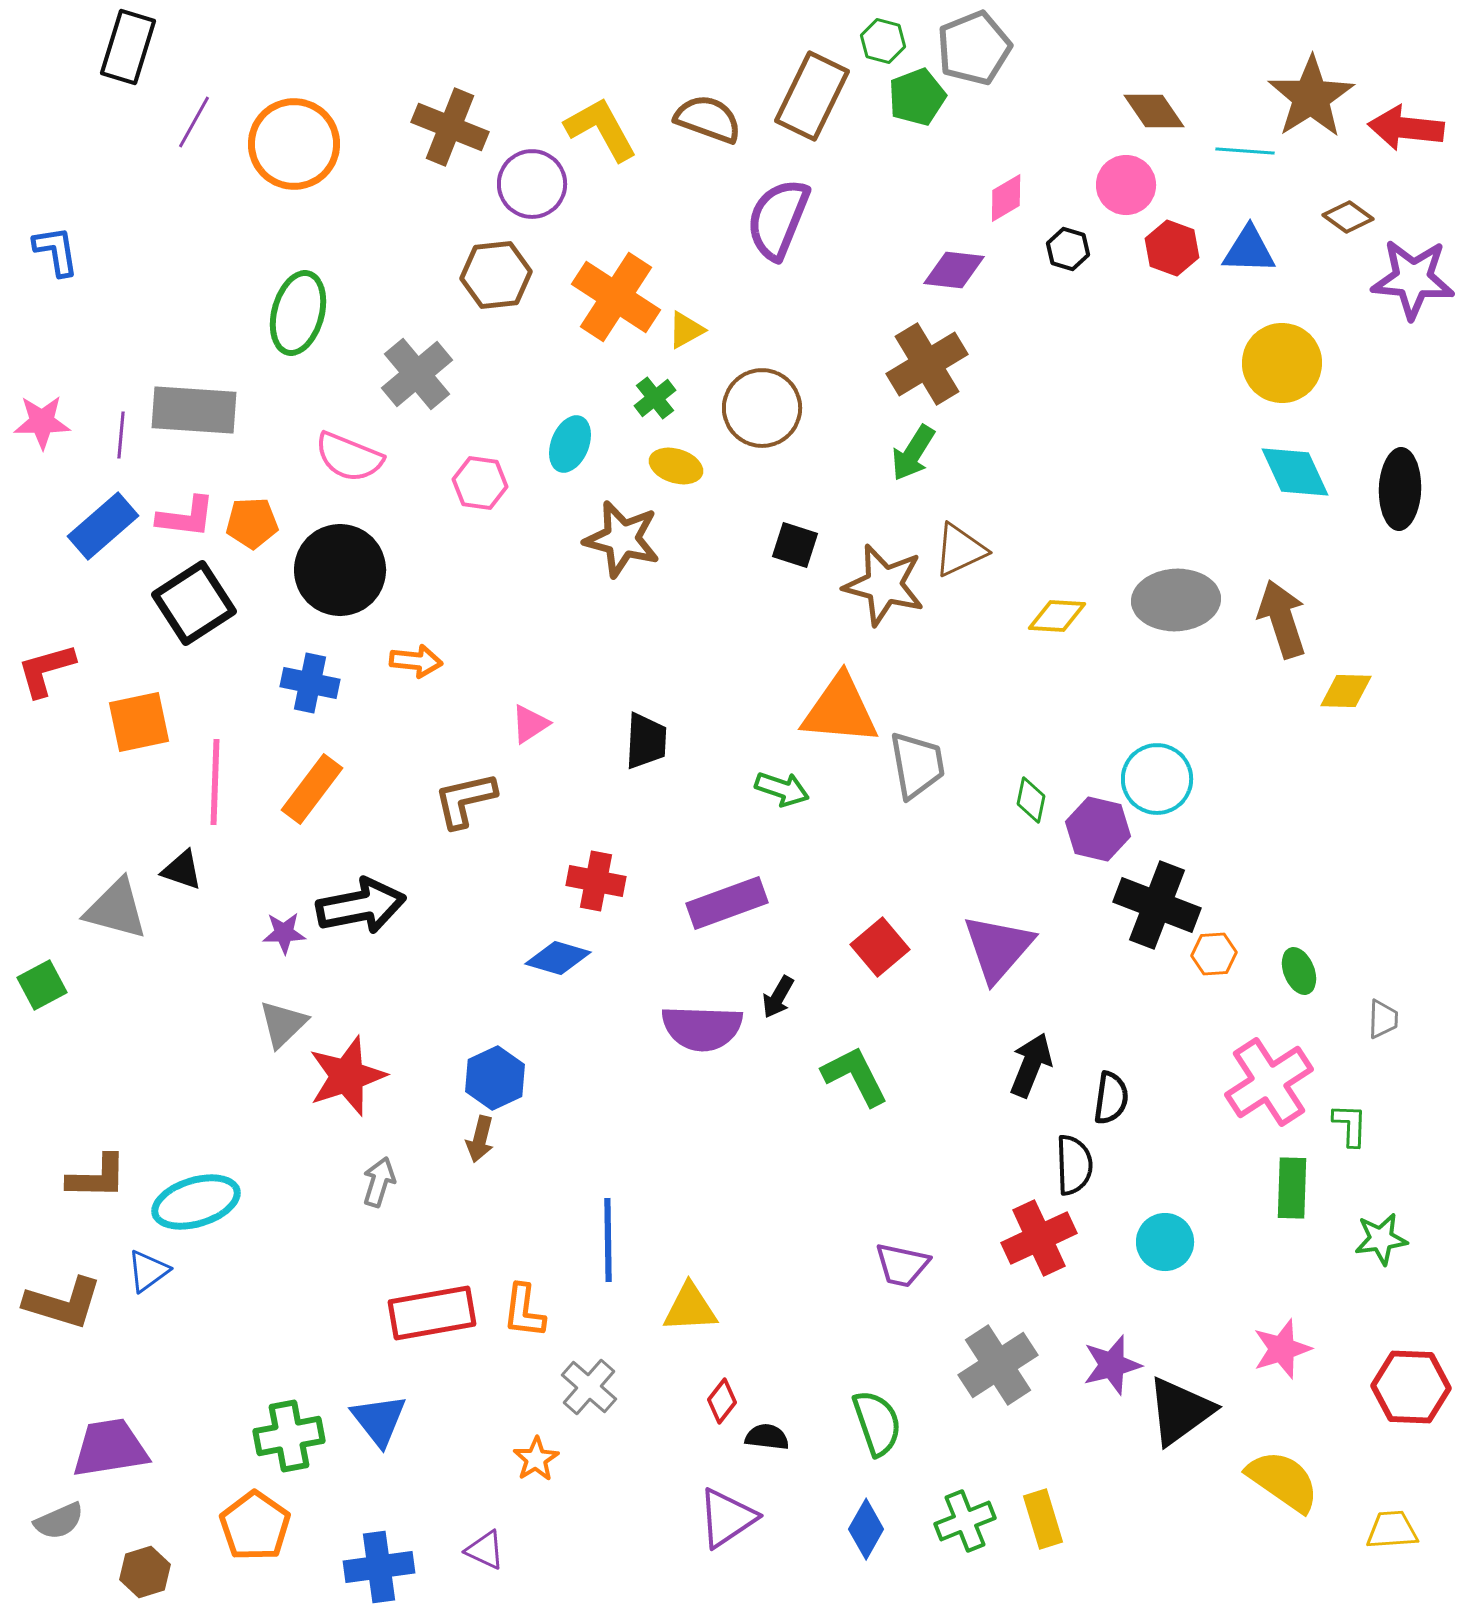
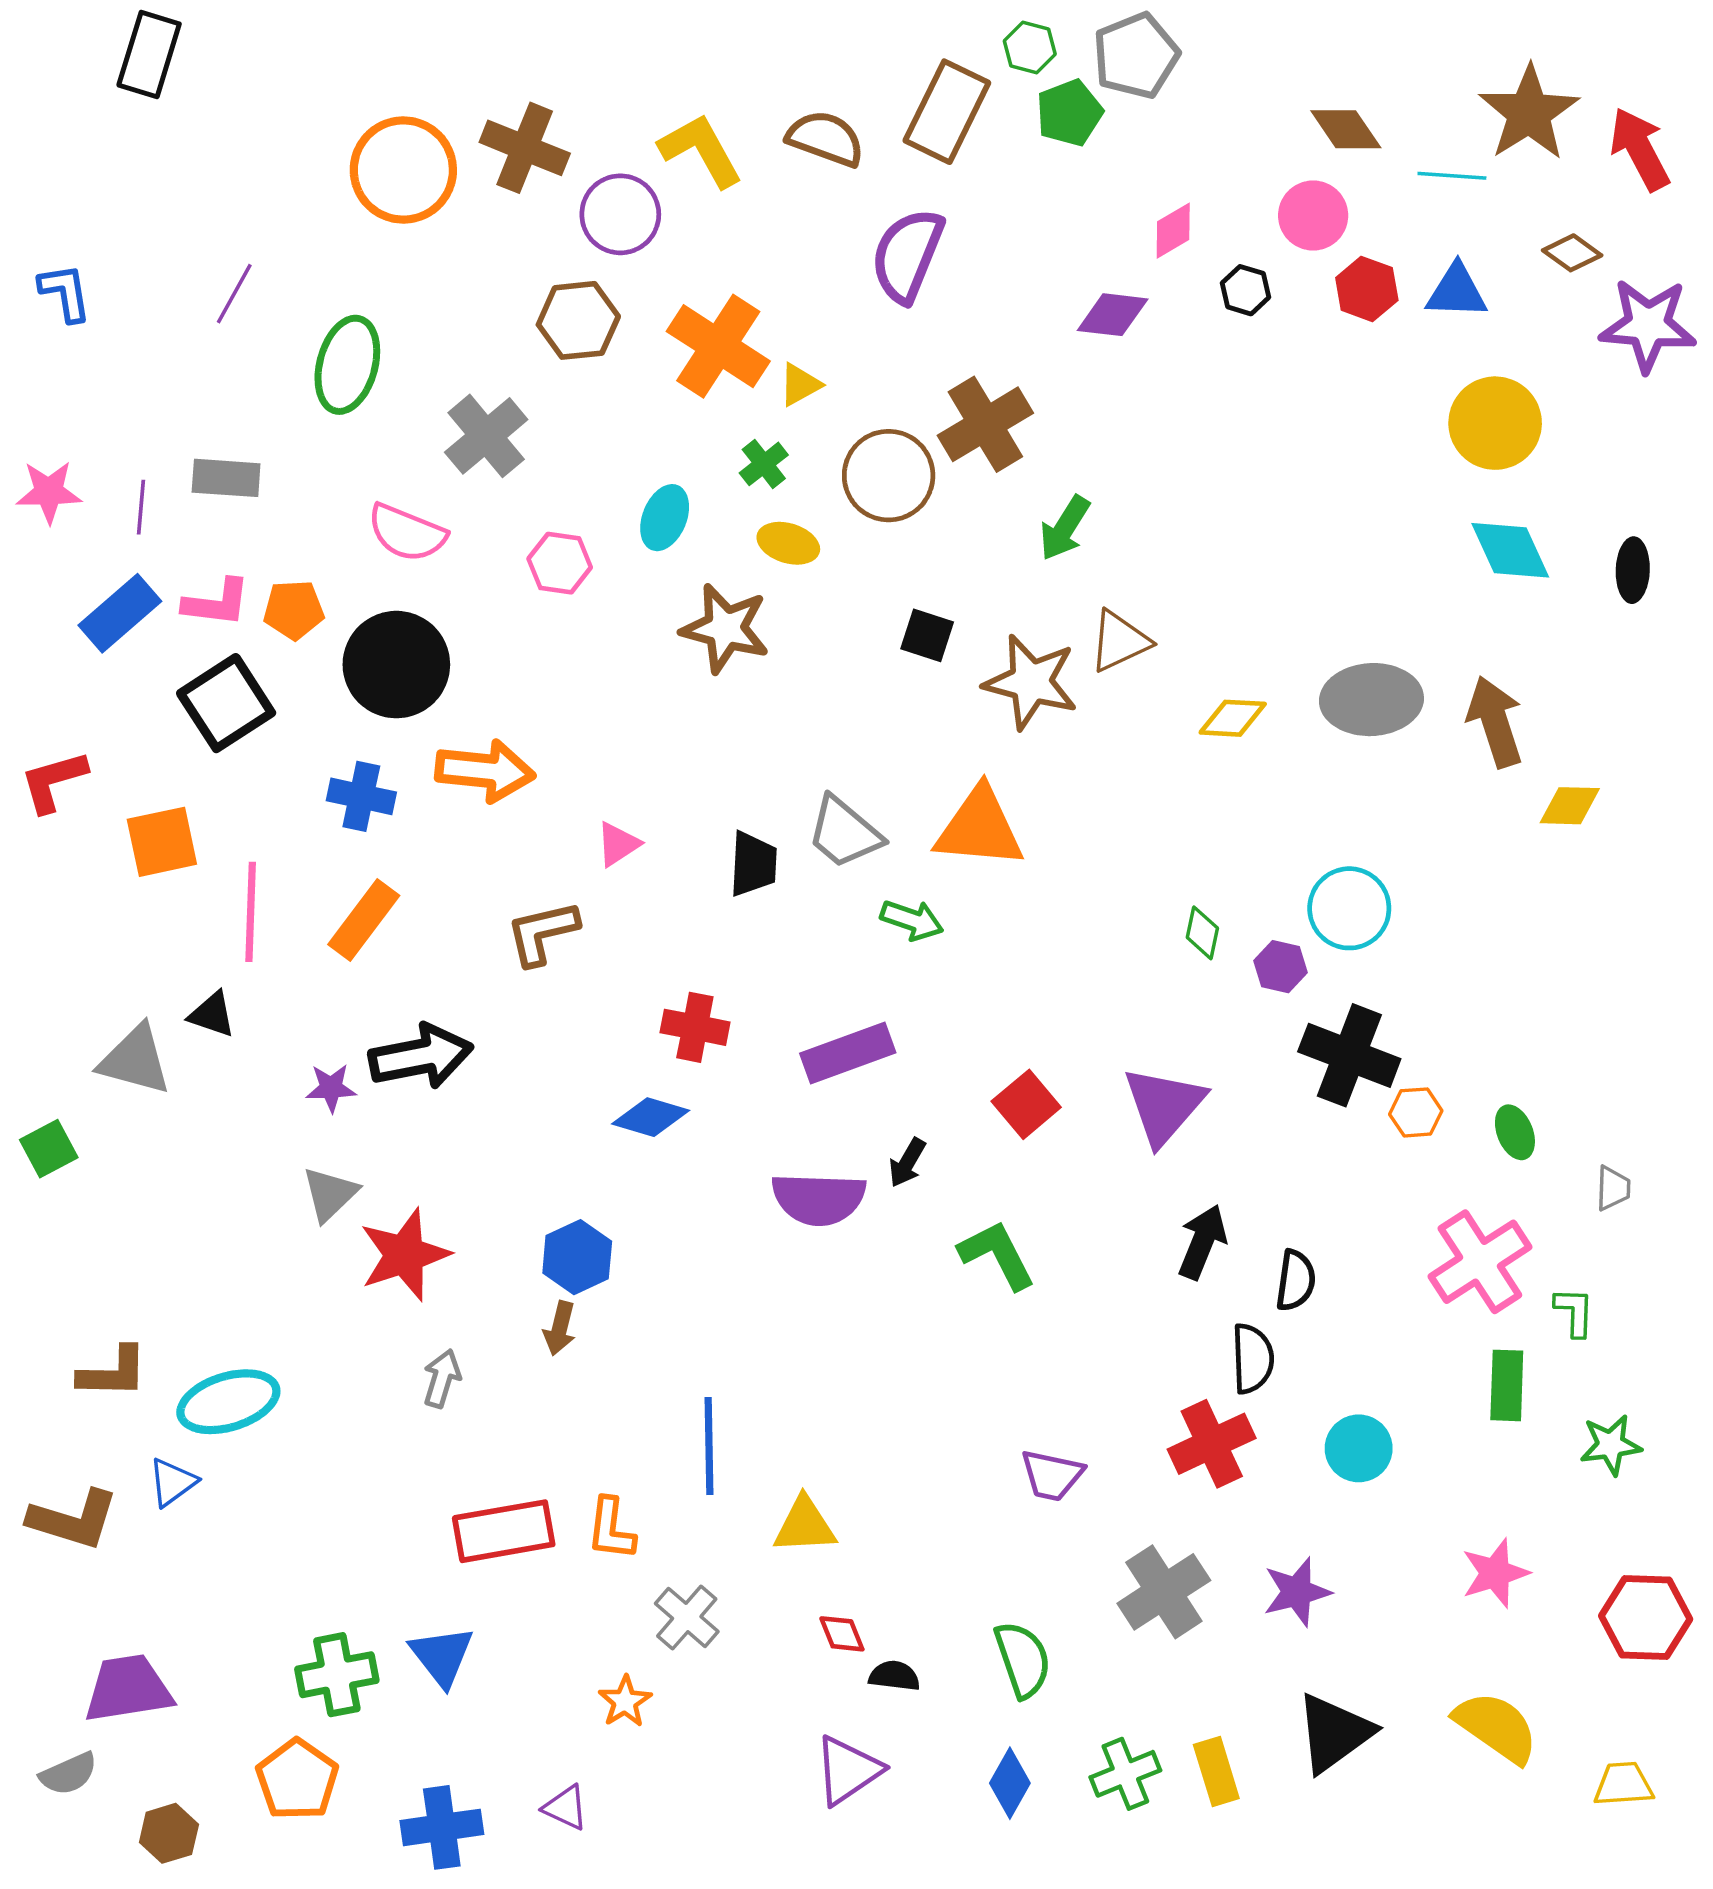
purple line: (194, 122) -> (234, 294), moved
red arrow: (1406, 128) -> (1640, 149), turned 56
orange circle: (294, 144) -> (403, 170), moved
brown cross: (927, 364) -> (985, 424), moved
gray rectangle: (194, 410) -> (226, 478), size x0.7
black ellipse: (1400, 489) -> (1633, 570), size x0.7
orange arrow: (416, 661) -> (485, 771), size x1.6
gray trapezoid: (917, 765) -> (844, 833), moved, turned 140
purple hexagon: (1098, 829) -> (1280, 967), size x0.7
red diamond: (722, 1401) -> (842, 1634), turned -60
black triangle: (1180, 1411) -> (1334, 1733), moved

